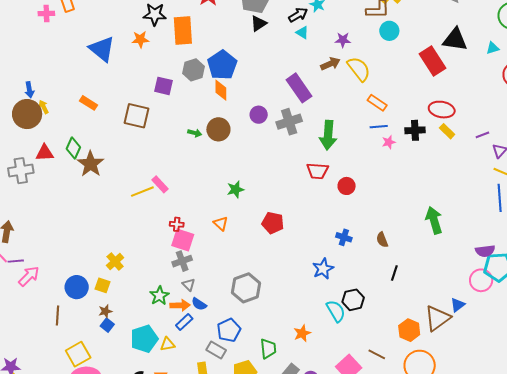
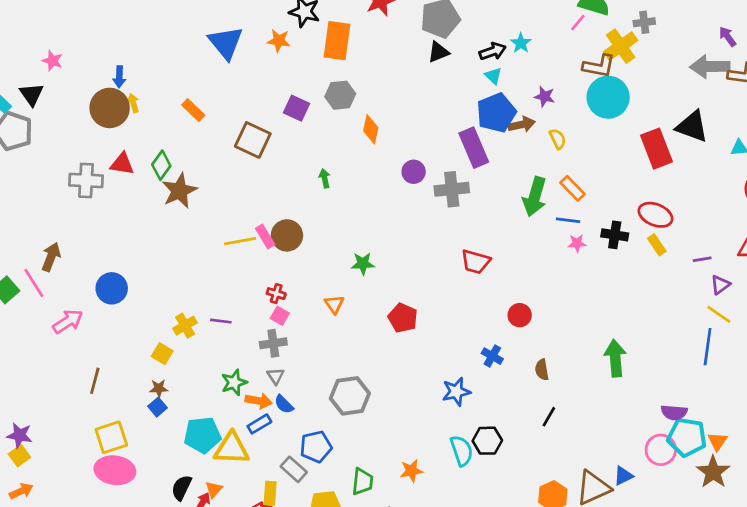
cyan circle: (389, 31) -> (608, 97), size x1.6
blue pentagon: (222, 65) -> (496, 113), moved
yellow semicircle: (359, 69) -> (558, 139), size x0.6
brown circle: (218, 129) -> (287, 235), moved
green arrow: (195, 133) -> (325, 178), turned -128
green arrow: (328, 135) -> (535, 197), moved
red circle: (347, 186) -> (520, 315), moved
pink square: (183, 240) -> (280, 316), size x0.6
purple line: (16, 261) -> (221, 321), moved
blue circle: (77, 287) -> (112, 288), moved
yellow triangle: (168, 344) -> (232, 449), size x1.8

